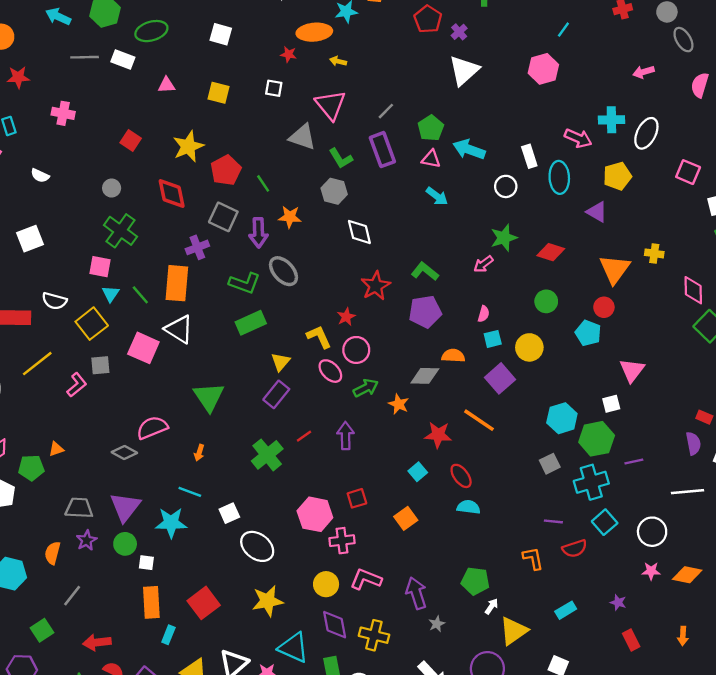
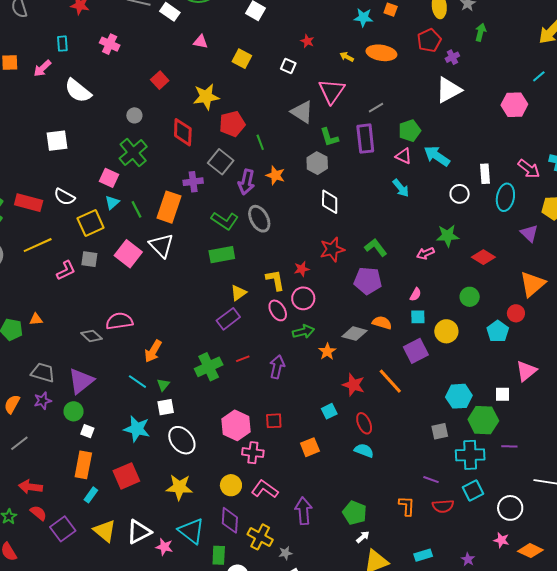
orange ellipse: (314, 32) -> (381, 53), moved
white semicircle: (40, 176) -> (78, 91), size x1.8
green triangle: (209, 397) -> (163, 385), moved, size x0.5
orange arrow: (199, 453) -> (153, 351), size x1.6
cyan star: (171, 523) -> (137, 429), moved
gray star: (437, 624) -> (285, 553), moved

